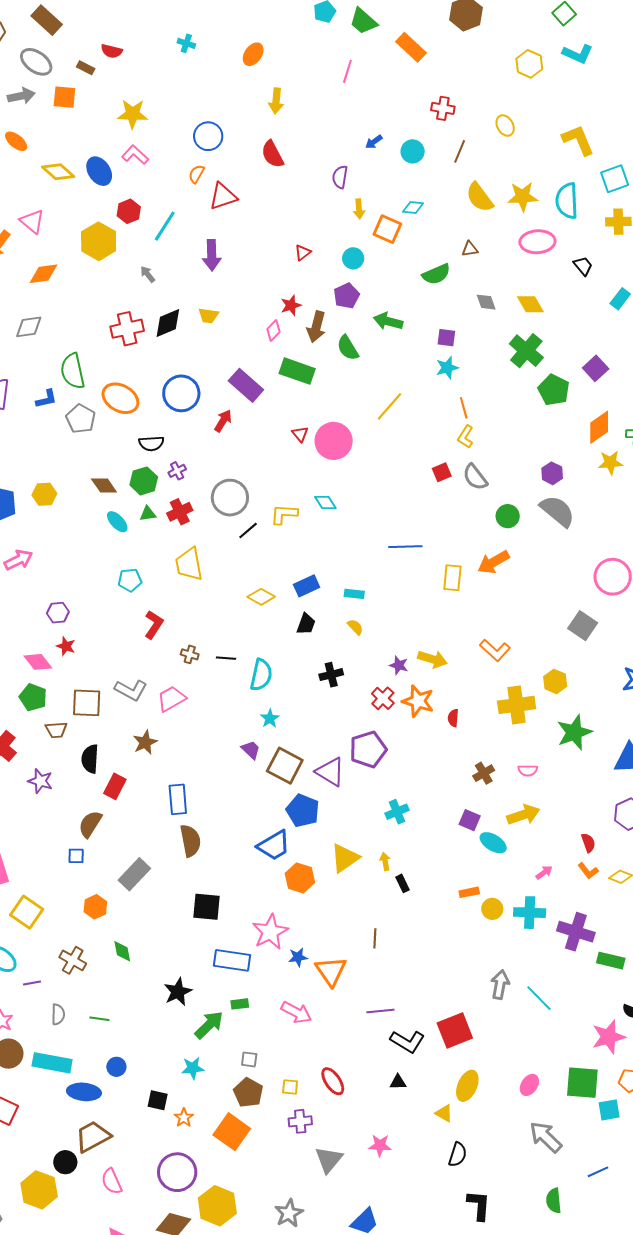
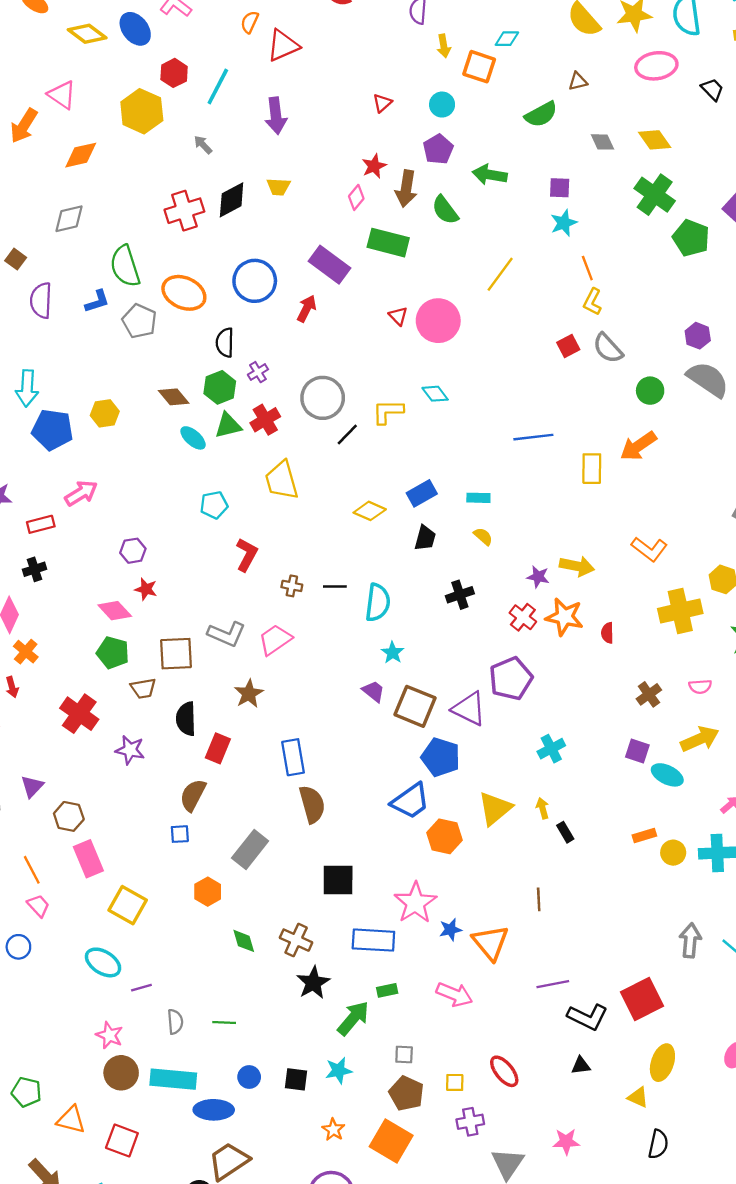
black semicircle: (151, 443) -> (225, 343), turned 100
green triangle: (148, 514) -> (228, 425), size x1.4
brown cross: (73, 960) -> (296, 940), moved
black square: (158, 1100) -> (296, 1079), moved

